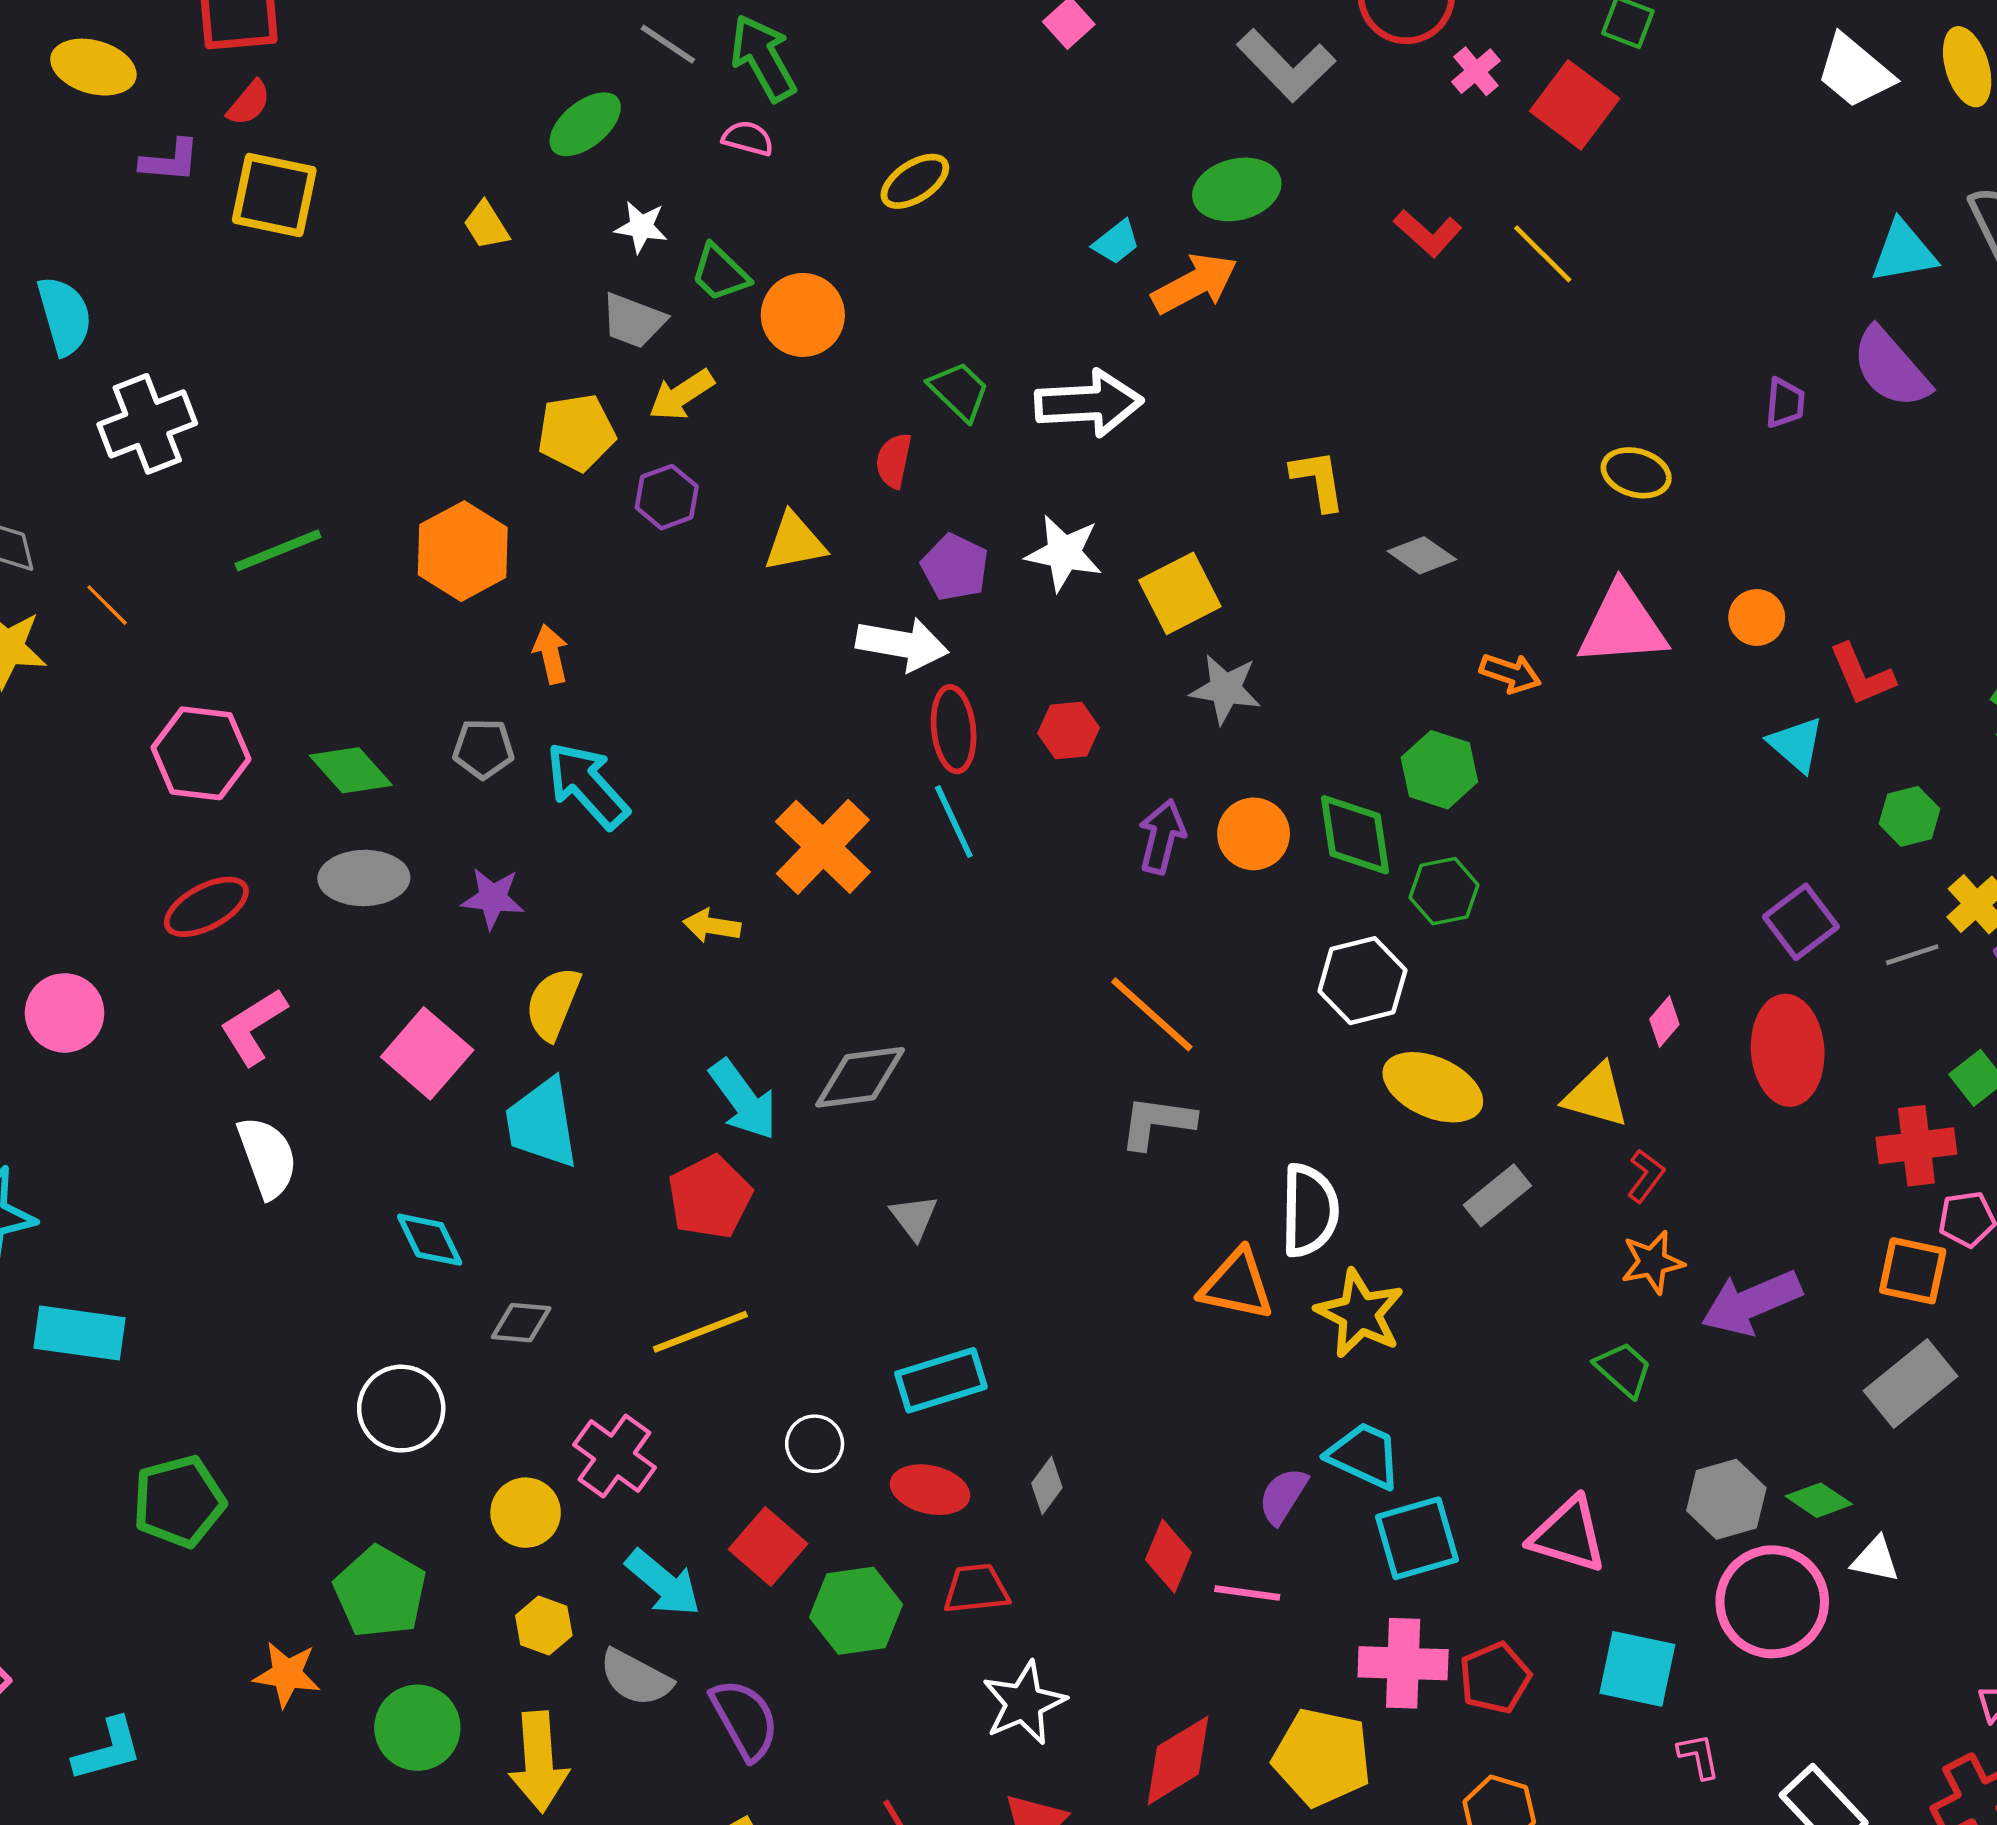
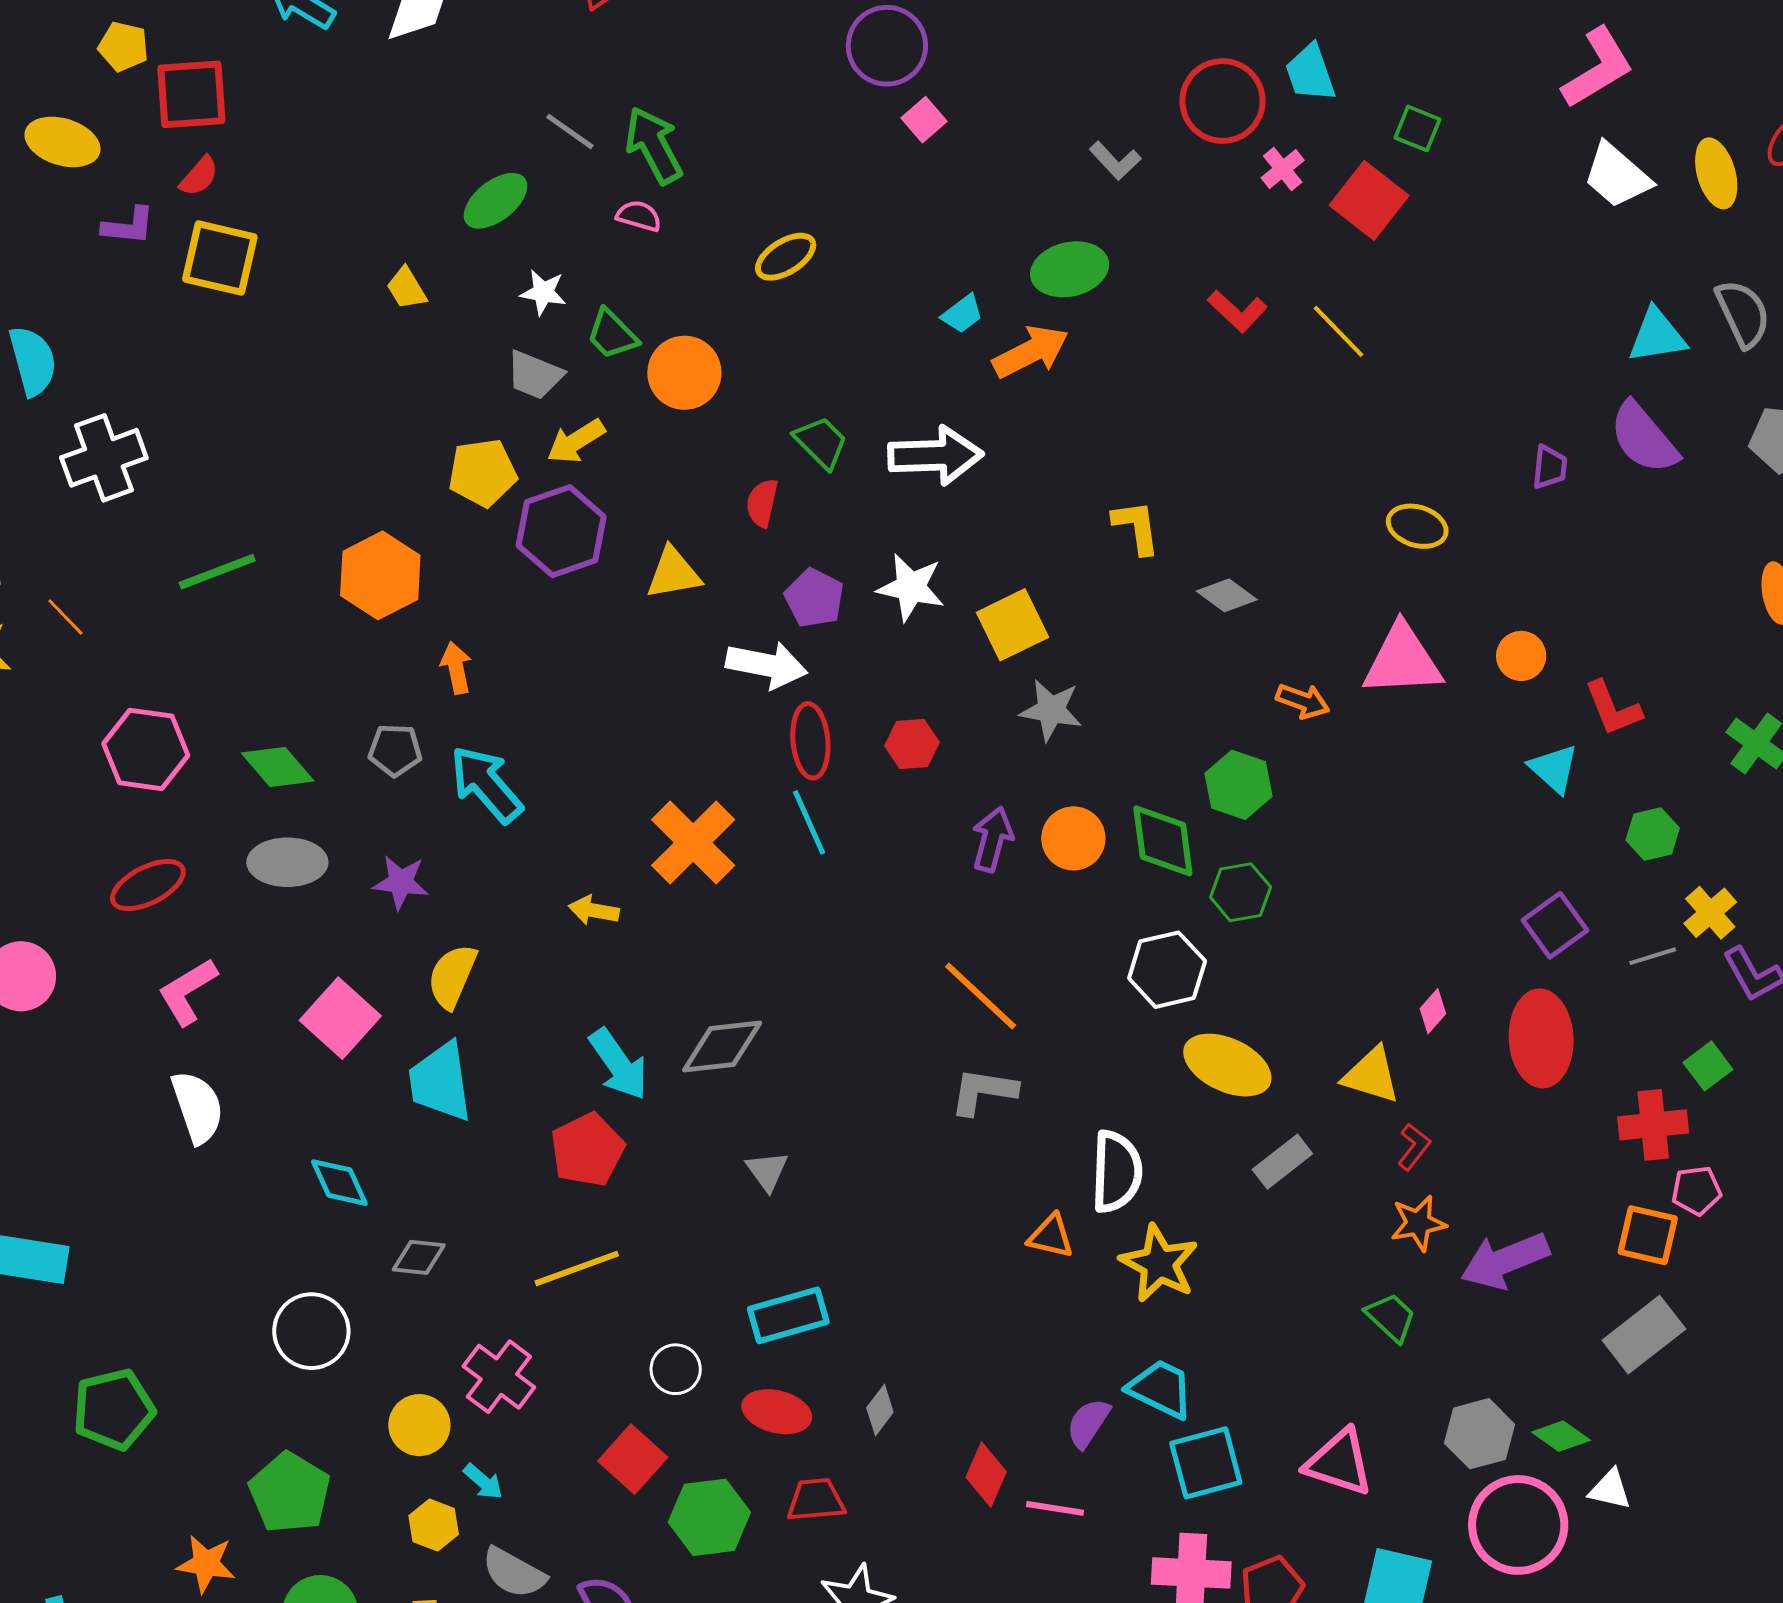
gray L-shape: (1286, 65) -> (1115, 161), size x0.6
purple hexagon: (667, 497) -> (561, 531), size x1.6
orange triangle: (1237, 1285) -> (1051, 1236), size x0.7
cyan arrow: (663, 1583) -> (483, 1482), moved, size x0.6

